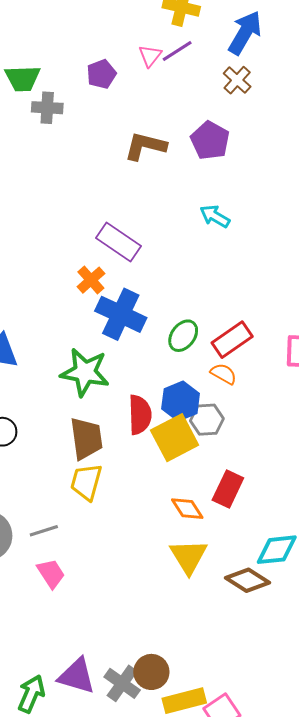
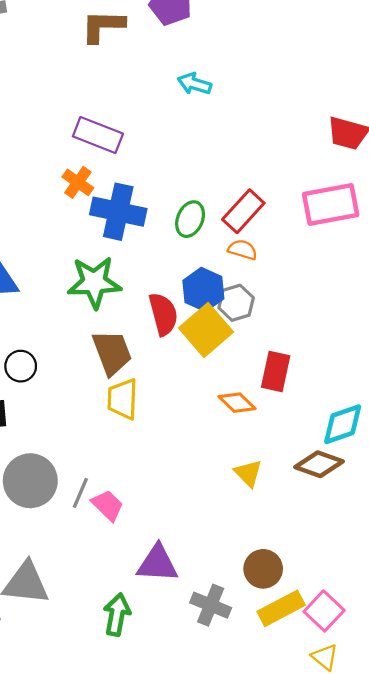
gray line: (44, 531) -> (80, 493), moved, turned -36
yellow triangle: (189, 556) -> (248, 473), moved, size x0.7
brown circle: (151, 672) -> (263, 569), moved
purple triangle: (77, 676) -> (157, 564), moved
green arrow: (31, 694) -> (117, 615), moved

